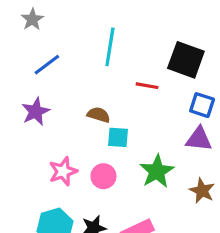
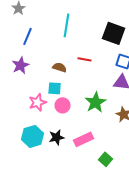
blue line: (47, 65) -> (28, 36), turned -30
red line: (147, 86) -> (85, 59), moved
cyan square: (118, 137) -> (55, 88), moved

